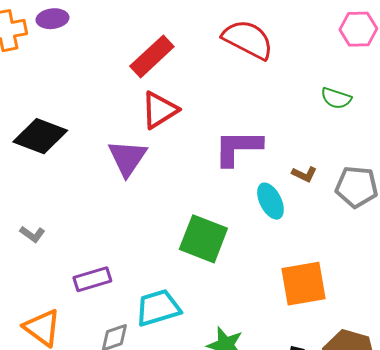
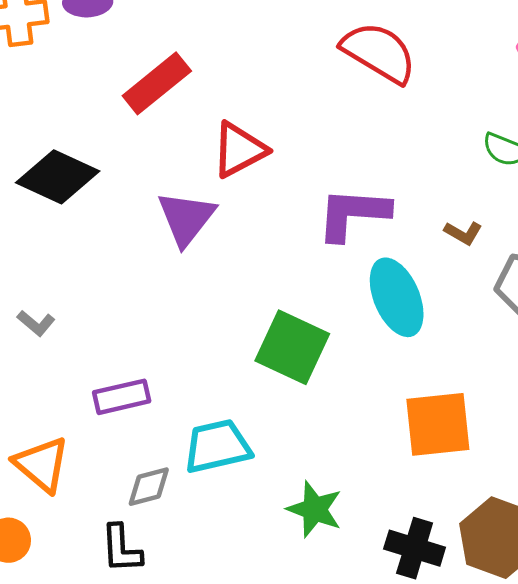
red rectangle: (152, 56) -> (157, 83), moved
brown L-shape: (304, 174) -> (463, 233), moved
cyan ellipse: (270, 201) -> (397, 297), size x1.4

